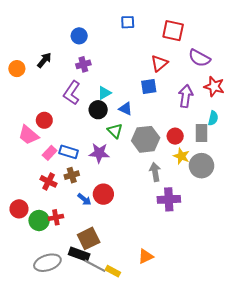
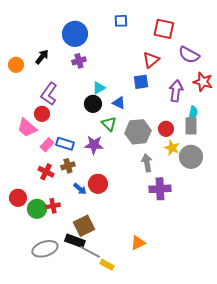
blue circle: (79, 36) -> (75, 34), size x1.6
purple L-shape: (72, 93) -> (49, 94), moved
cyan semicircle: (213, 118) -> (193, 113), moved
yellow rectangle: (113, 271) -> (107, 265), moved

